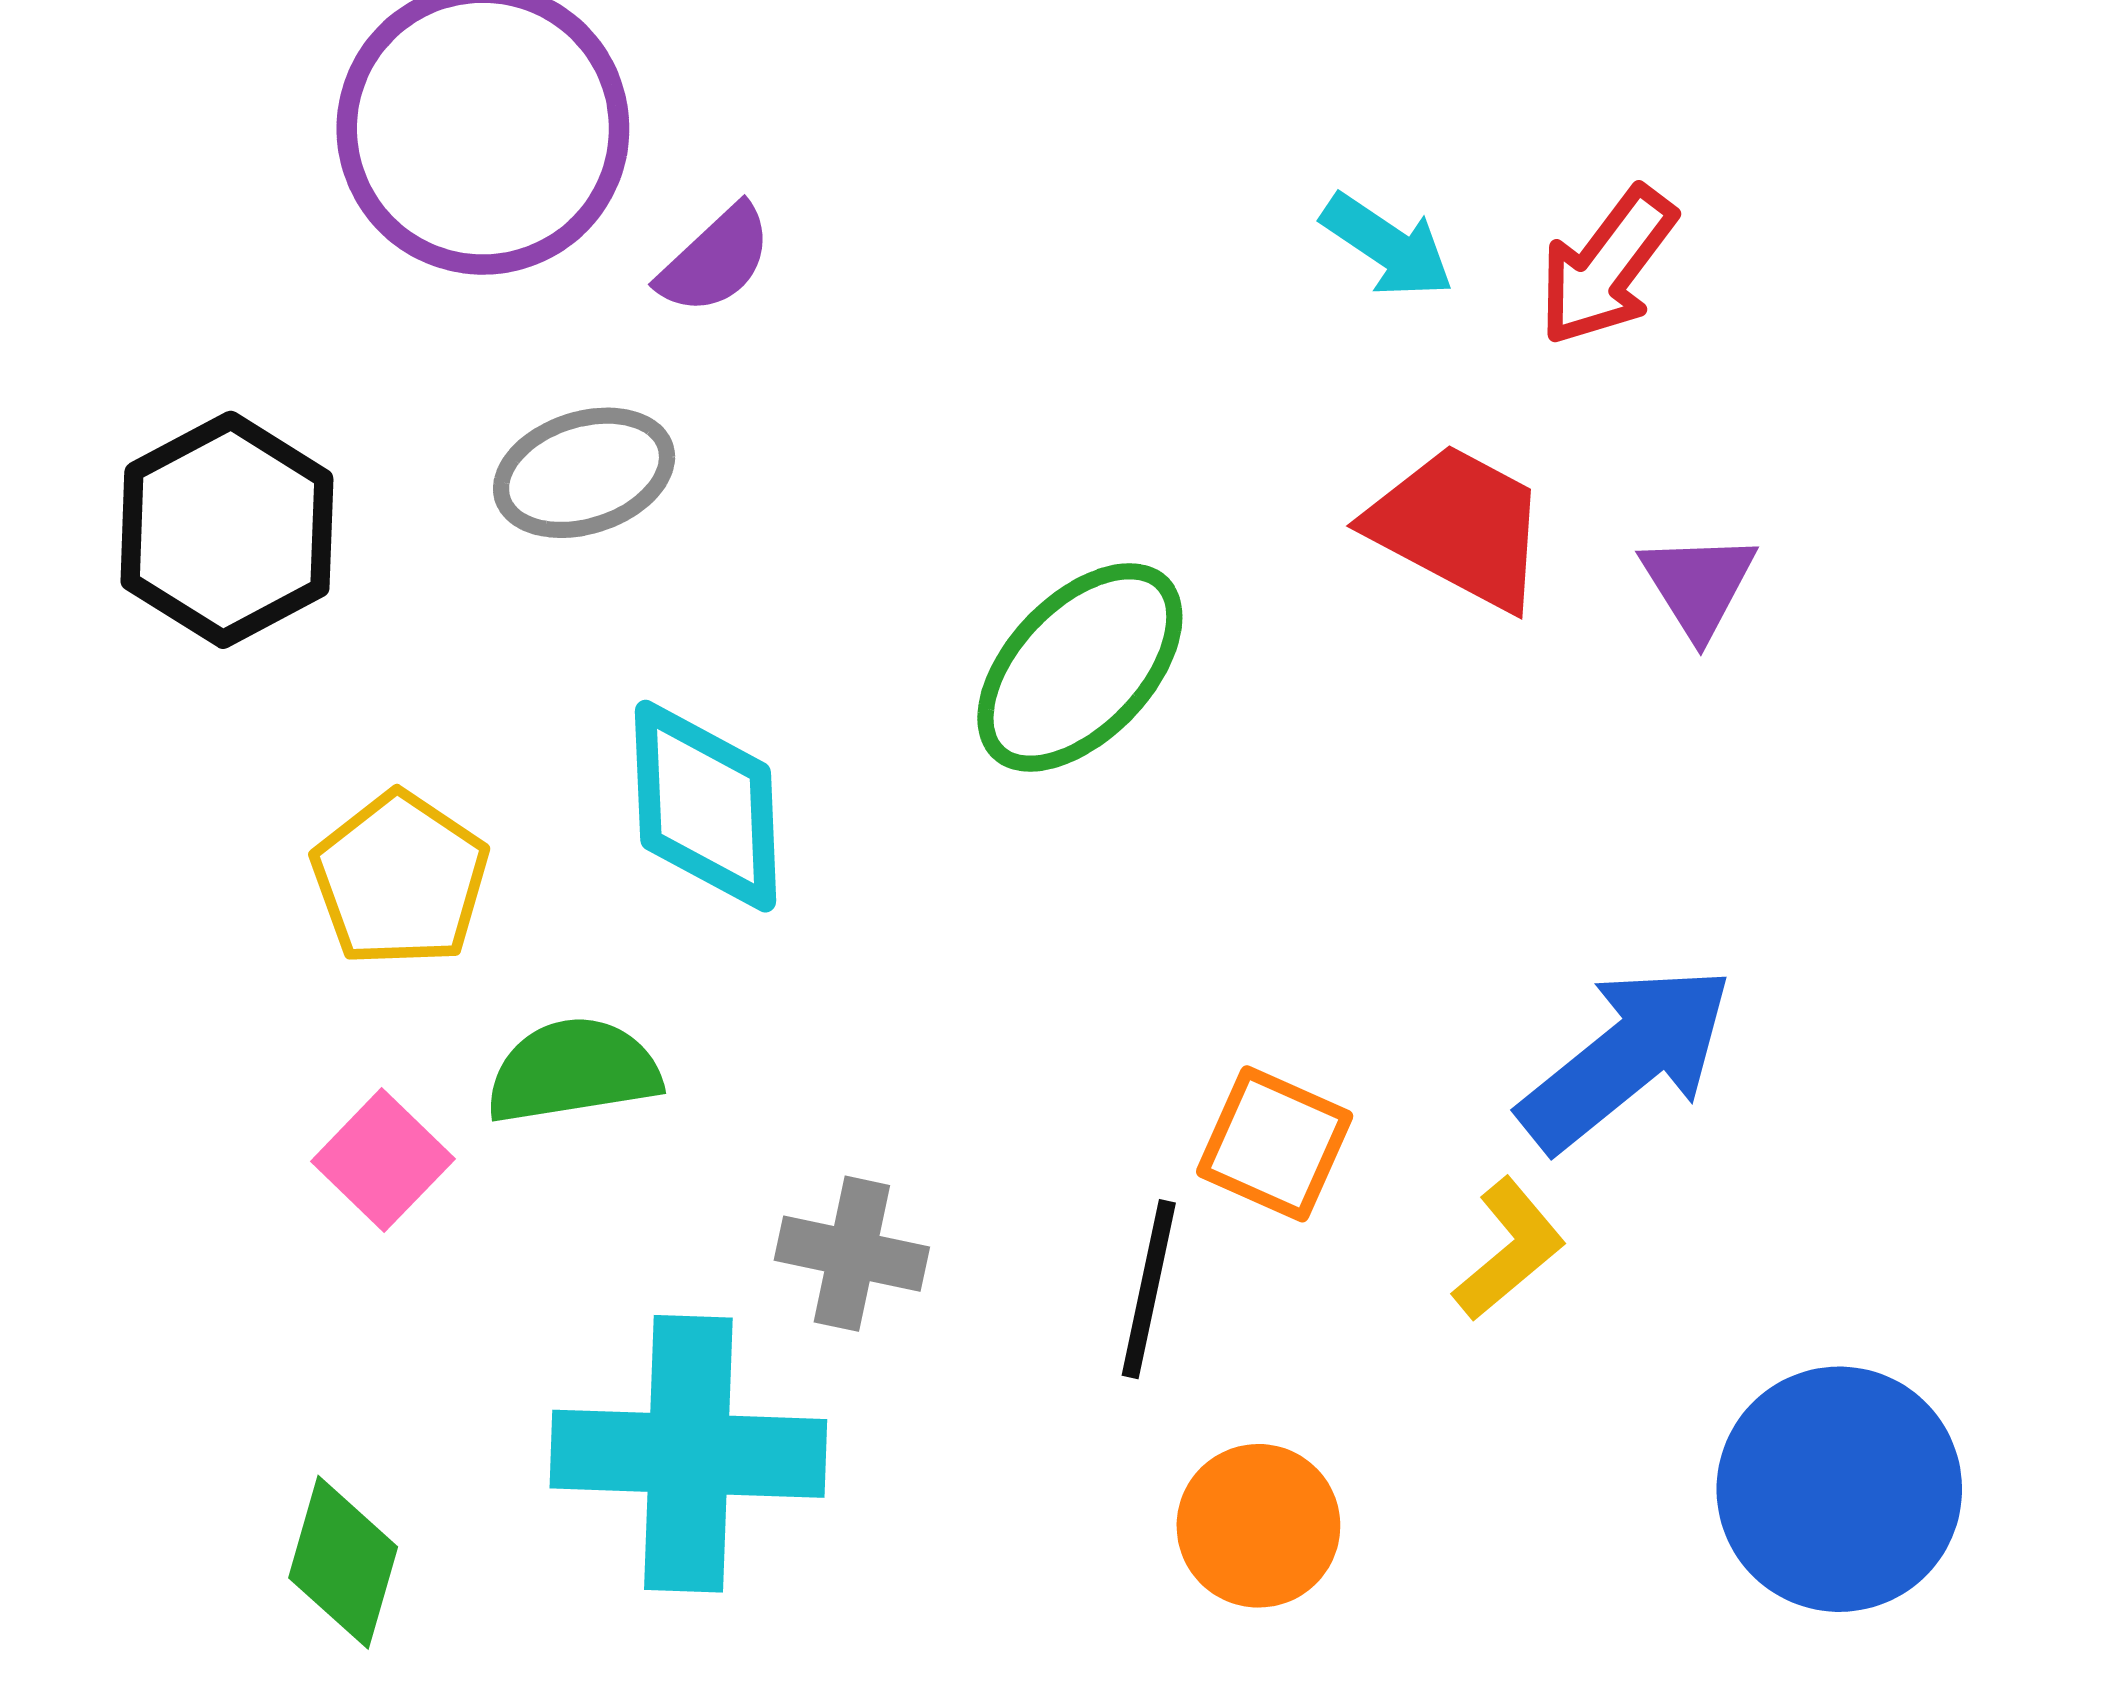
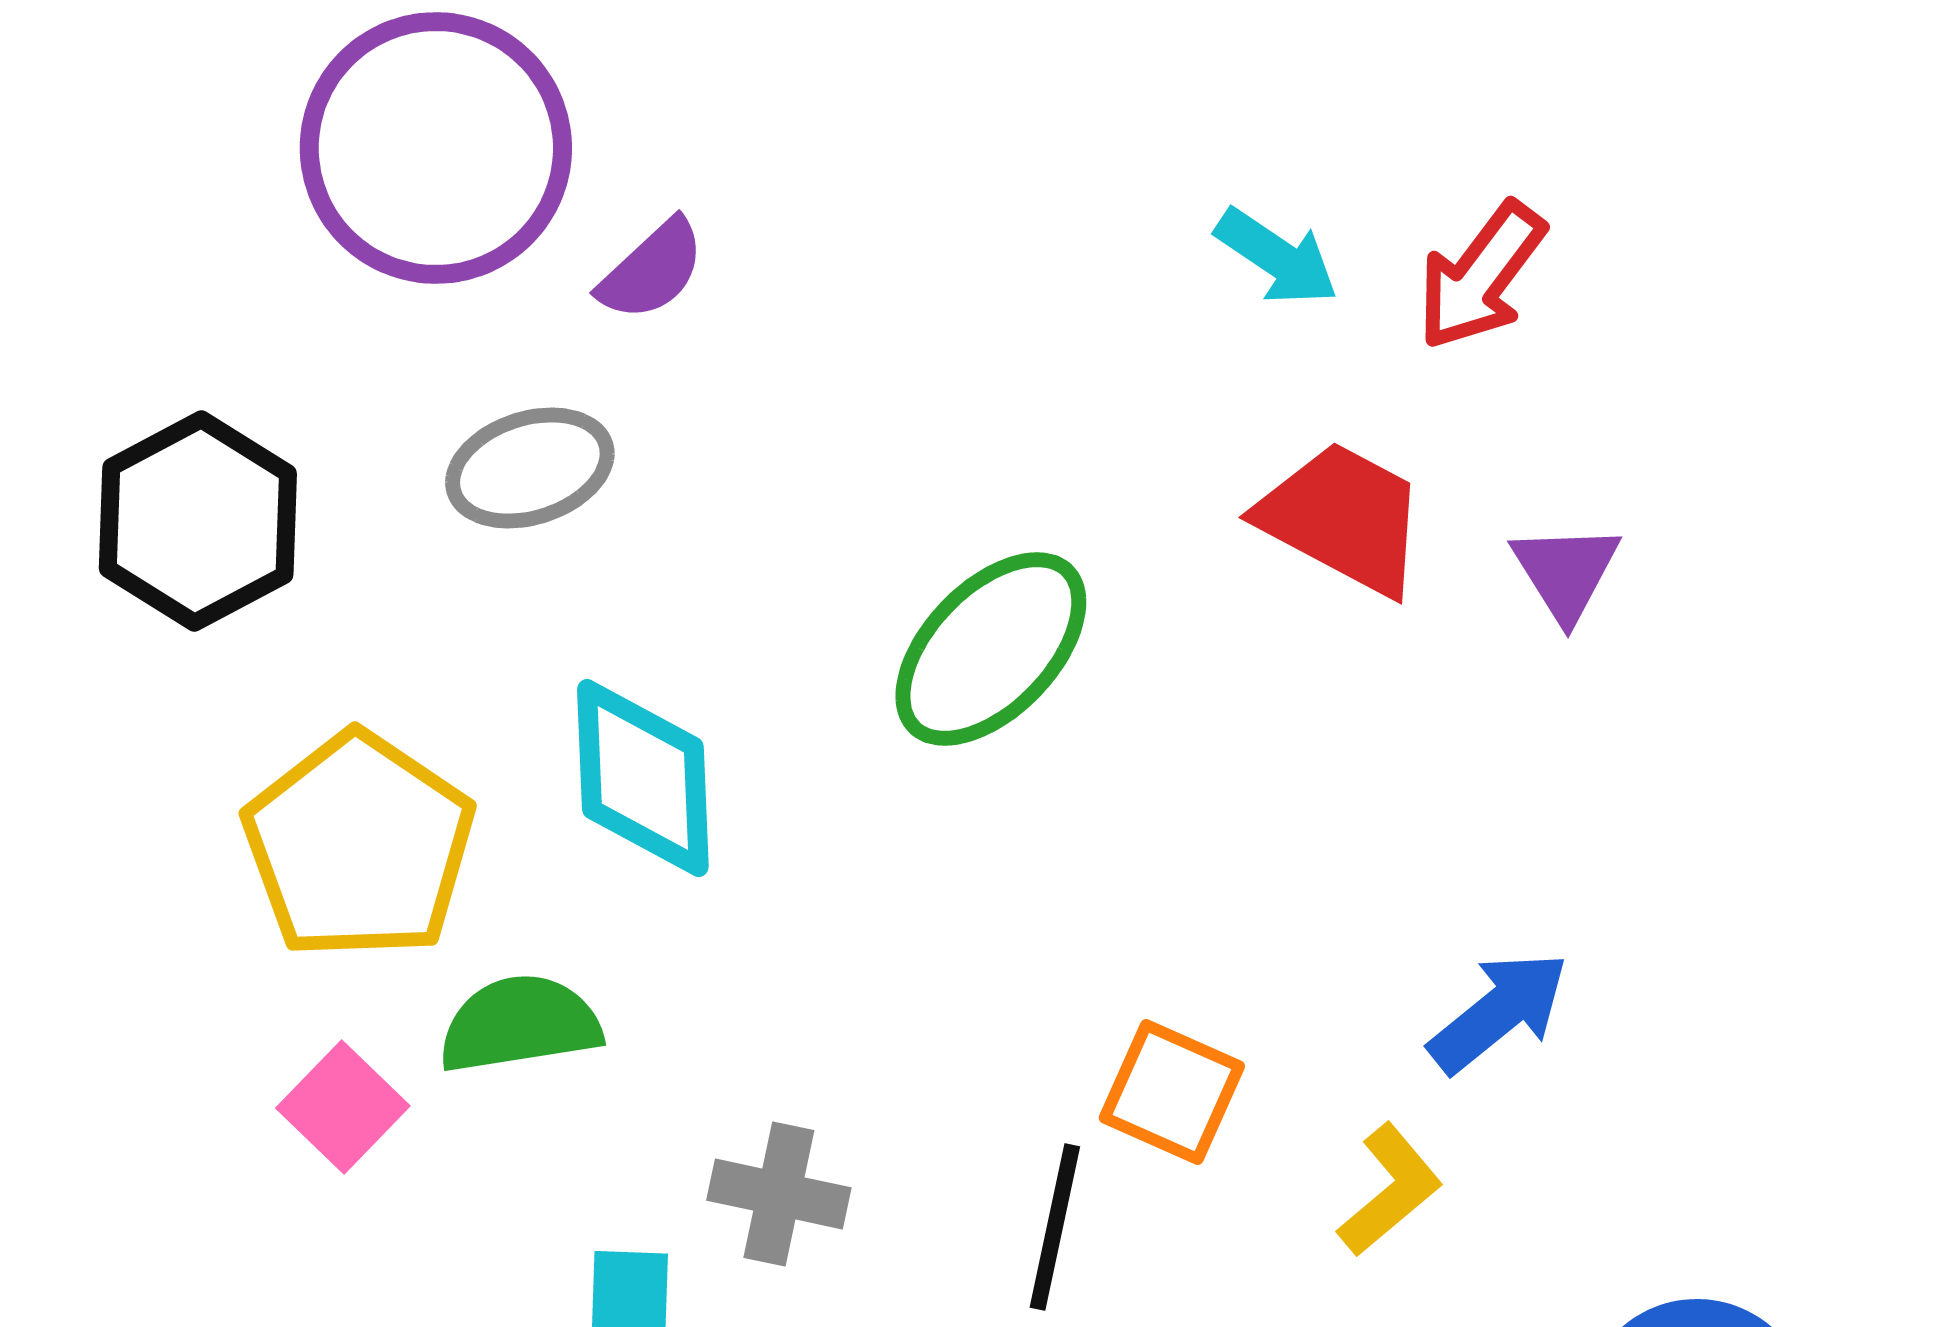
yellow pentagon: (400, 879) -> (359, 846), size x1.4
blue arrow: (1626, 1058) -> (1499, 1012), size x0.7

